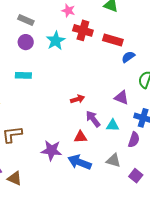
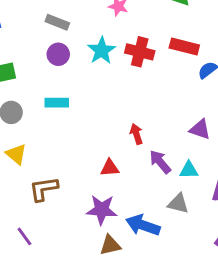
red cross: (83, 30) -> (140, 52), moved
red arrow: (77, 99) -> (136, 134), turned -88
red triangle: (80, 137) -> (110, 168), moved
gray triangle: (113, 160) -> (178, 203), moved
brown triangle: (15, 178) -> (110, 245), moved, turned -35

